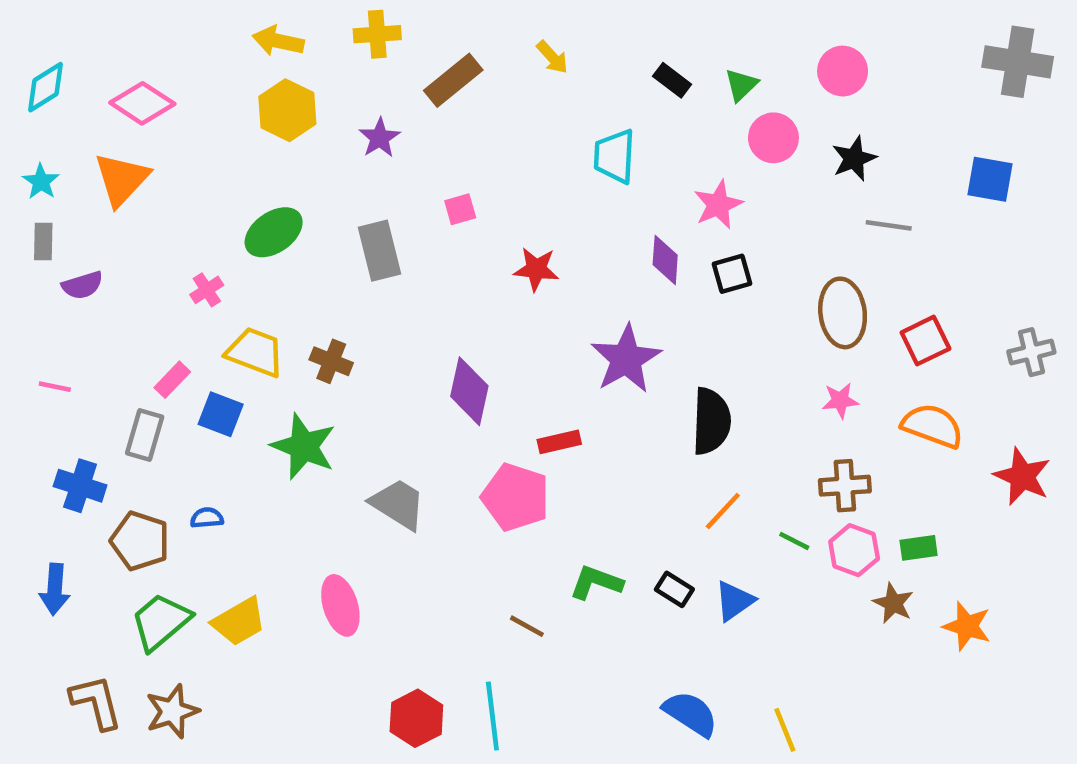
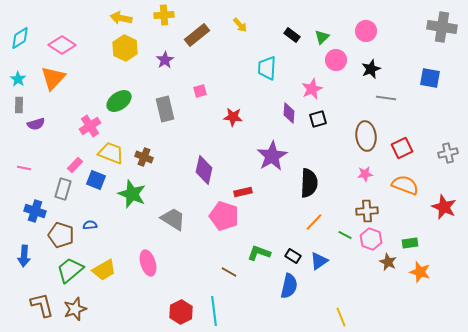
pink cross: (207, 290) -> (90, 126), size x1.5
green rectangle: (919, 548) -> (410, 243), moved
blue semicircle: (691, 714) -> (289, 286), moved, turned 70

